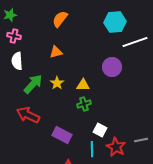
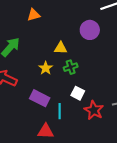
yellow star: (57, 83) -> (46, 68), moved
green cross: (84, 104) -> (71, 67), moved
cyan line: (92, 149) -> (60, 111), moved

